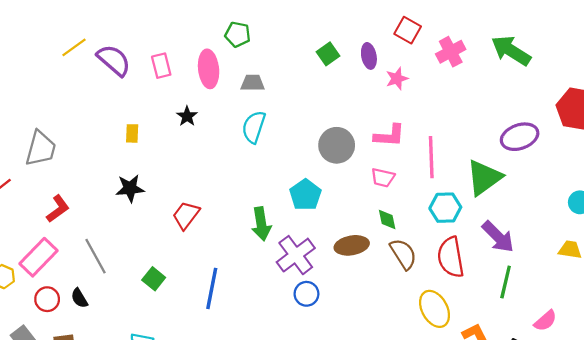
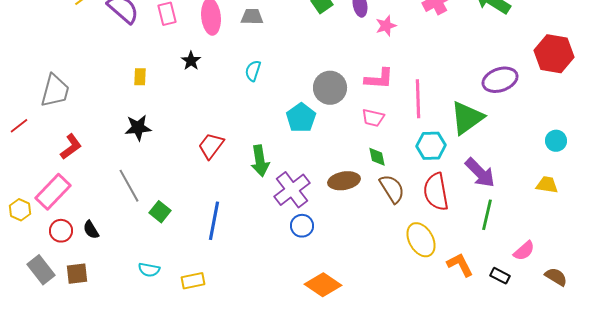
gray trapezoid: (253, 83) -> (252, 17), moved
cyan semicircle: (254, 127) -> (253, 71), size x0.7
cyan pentagon: (305, 195) -> (301, 118), moved
red trapezoid: (186, 215) -> (211, 146), moved
gray line: (96, 256) -> (129, 186), moved

